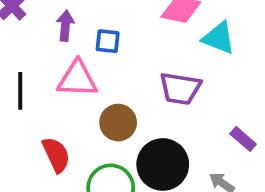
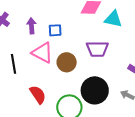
pink triangle: (77, 79) -> (42, 53), turned 35
brown circle: (118, 123) -> (67, 62), moved

